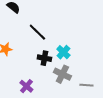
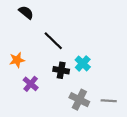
gray cross: (62, 74) -> (79, 100), moved
purple cross: (26, 86) -> (31, 84), moved

